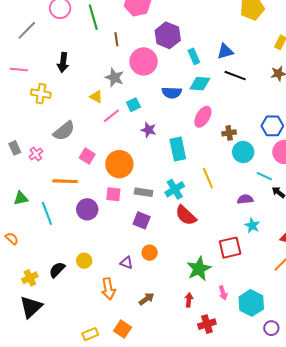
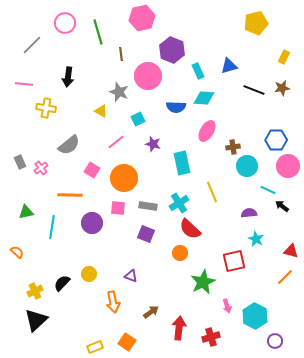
black line: (235, 76) -> (254, 90), moved
pink line: (111, 116) -> (116, 142), moved
cyan line: (47, 213) -> (52, 227), turned 30
orange circle: (150, 253) -> (180, 253), moved
red arrow: (189, 300) -> (179, 328), moved, size x1.6

